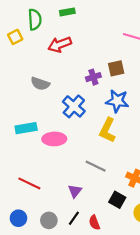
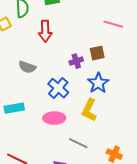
red arrow: (60, 45) -> (45, 31), turned -70
blue star: (117, 101) -> (98, 83), turned 30
pink ellipse: (54, 139) -> (54, 118), moved

